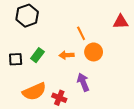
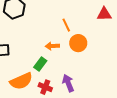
green rectangle: (37, 55) -> (40, 64), moved
purple arrow: (83, 82) -> (68, 83), moved

